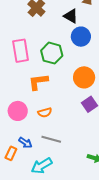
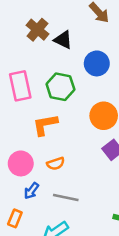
black triangle: (71, 16) -> (63, 40), moved
blue arrow: (25, 143) -> (31, 191), moved, turned 96

